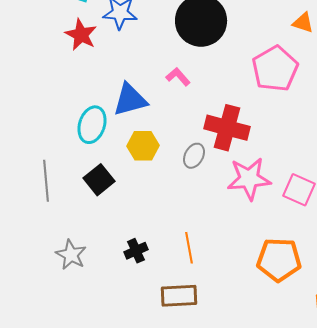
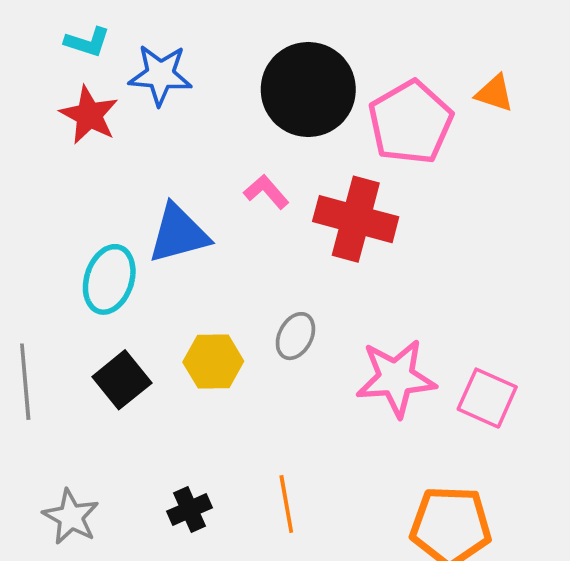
pink pentagon: (275, 69) -> (411, 122), moved
red cross: (227, 128) -> (356, 219), moved
yellow hexagon: (143, 146) -> (213, 362), moved

